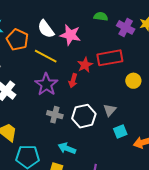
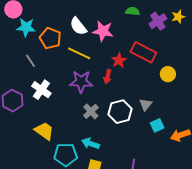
purple cross: (126, 27) -> (158, 21), turned 30
red rectangle: (110, 58) -> (143, 52), turned 40
purple star: (46, 84) -> (81, 82), turned -30
gray cross: (55, 115) -> (91, 111), turned 35
cyan arrow: (67, 148) -> (90, 144), moved

